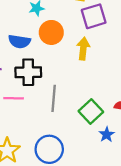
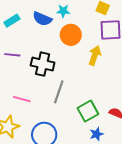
blue semicircle: (19, 41) -> (42, 19), moved
pink line: (14, 98) -> (22, 99), moved

